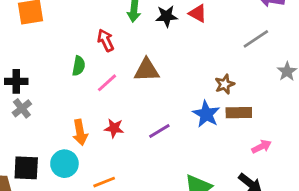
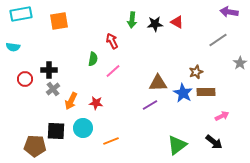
brown triangle: (147, 70) -> (158, 83), moved
red star: (114, 128) -> (96, 103), moved
orange arrow: (80, 132) -> (71, 101), moved, turned 36

